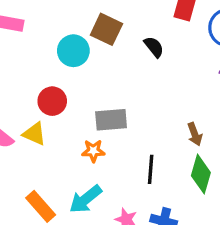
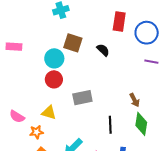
red circle: (52, 101) -> (54, 79), moved
yellow triangle: (34, 134) -> (49, 113), moved
orange star: (93, 151) -> (36, 132), moved

